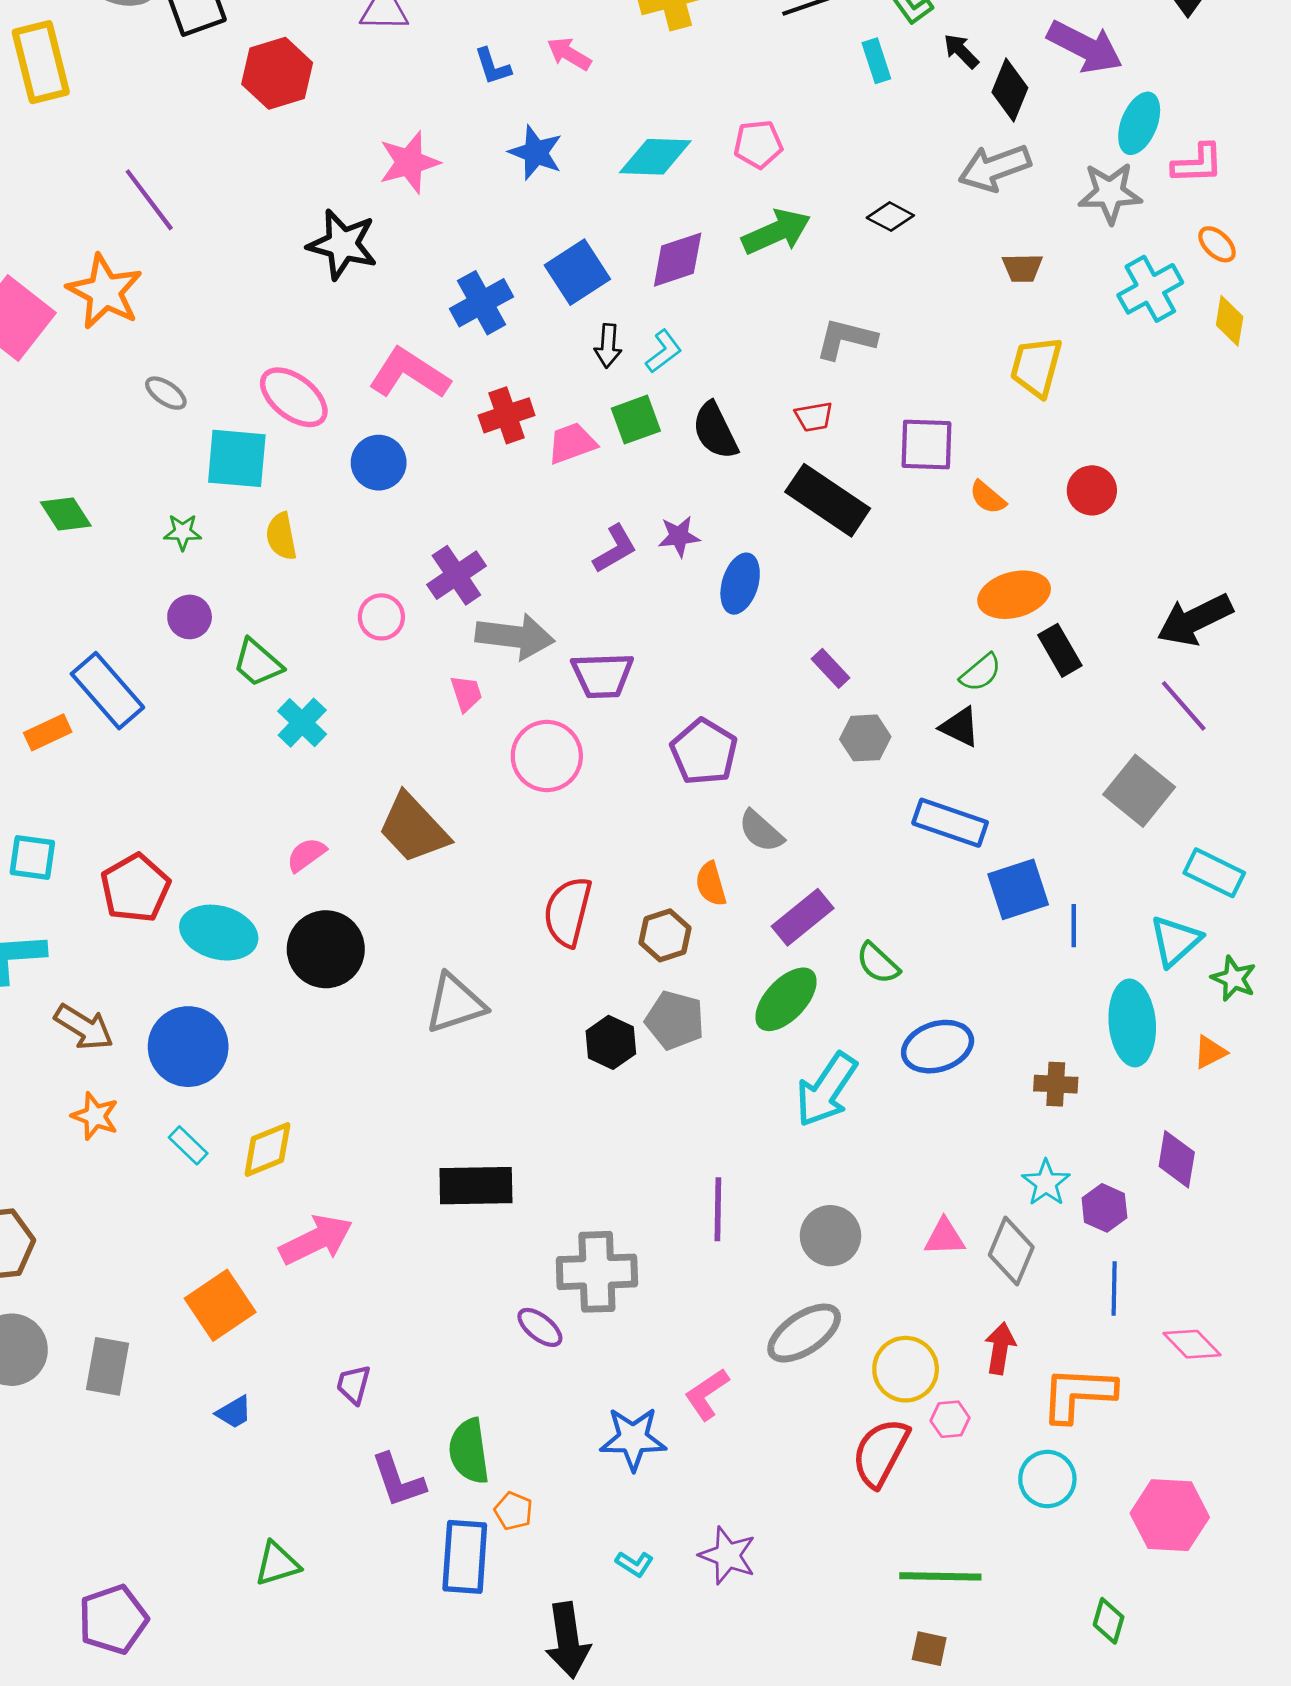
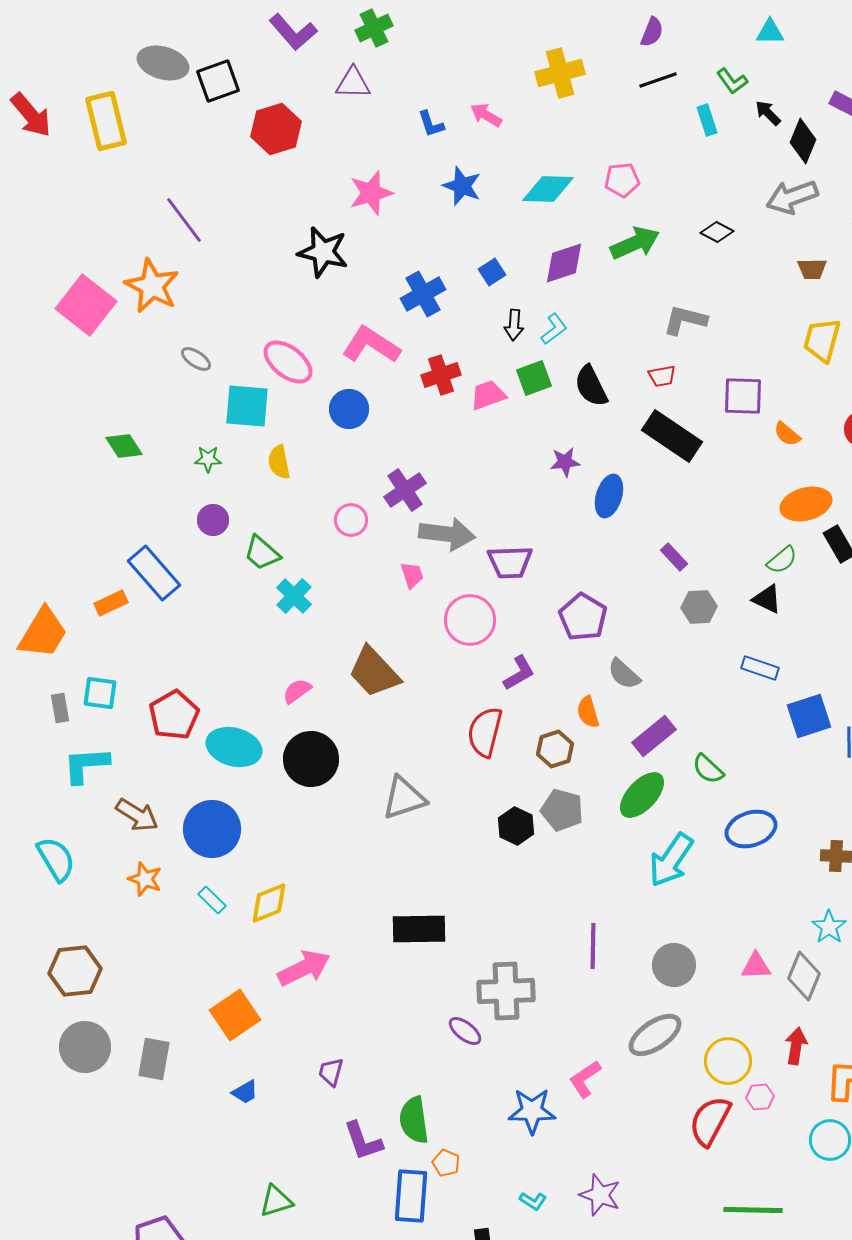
blue square: (577, 272) -> (492, 272), size x0.6
purple L-shape: (615, 549) -> (519, 673), moved
blue rectangle: (950, 823) -> (760, 668), size x0.7

